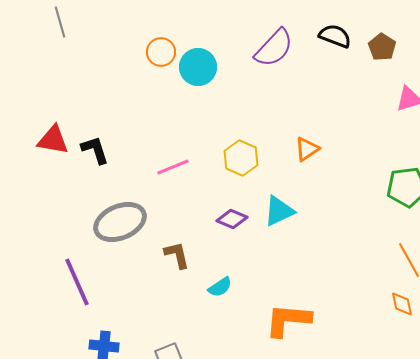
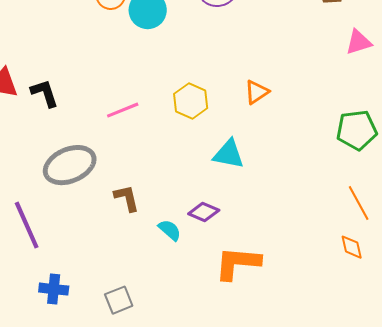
cyan triangle: (279, 211) -> (229, 154), turned 36
purple diamond: (232, 219) -> (204, 212), moved
cyan semicircle: (220, 287) -> (170, 230), turned -105

